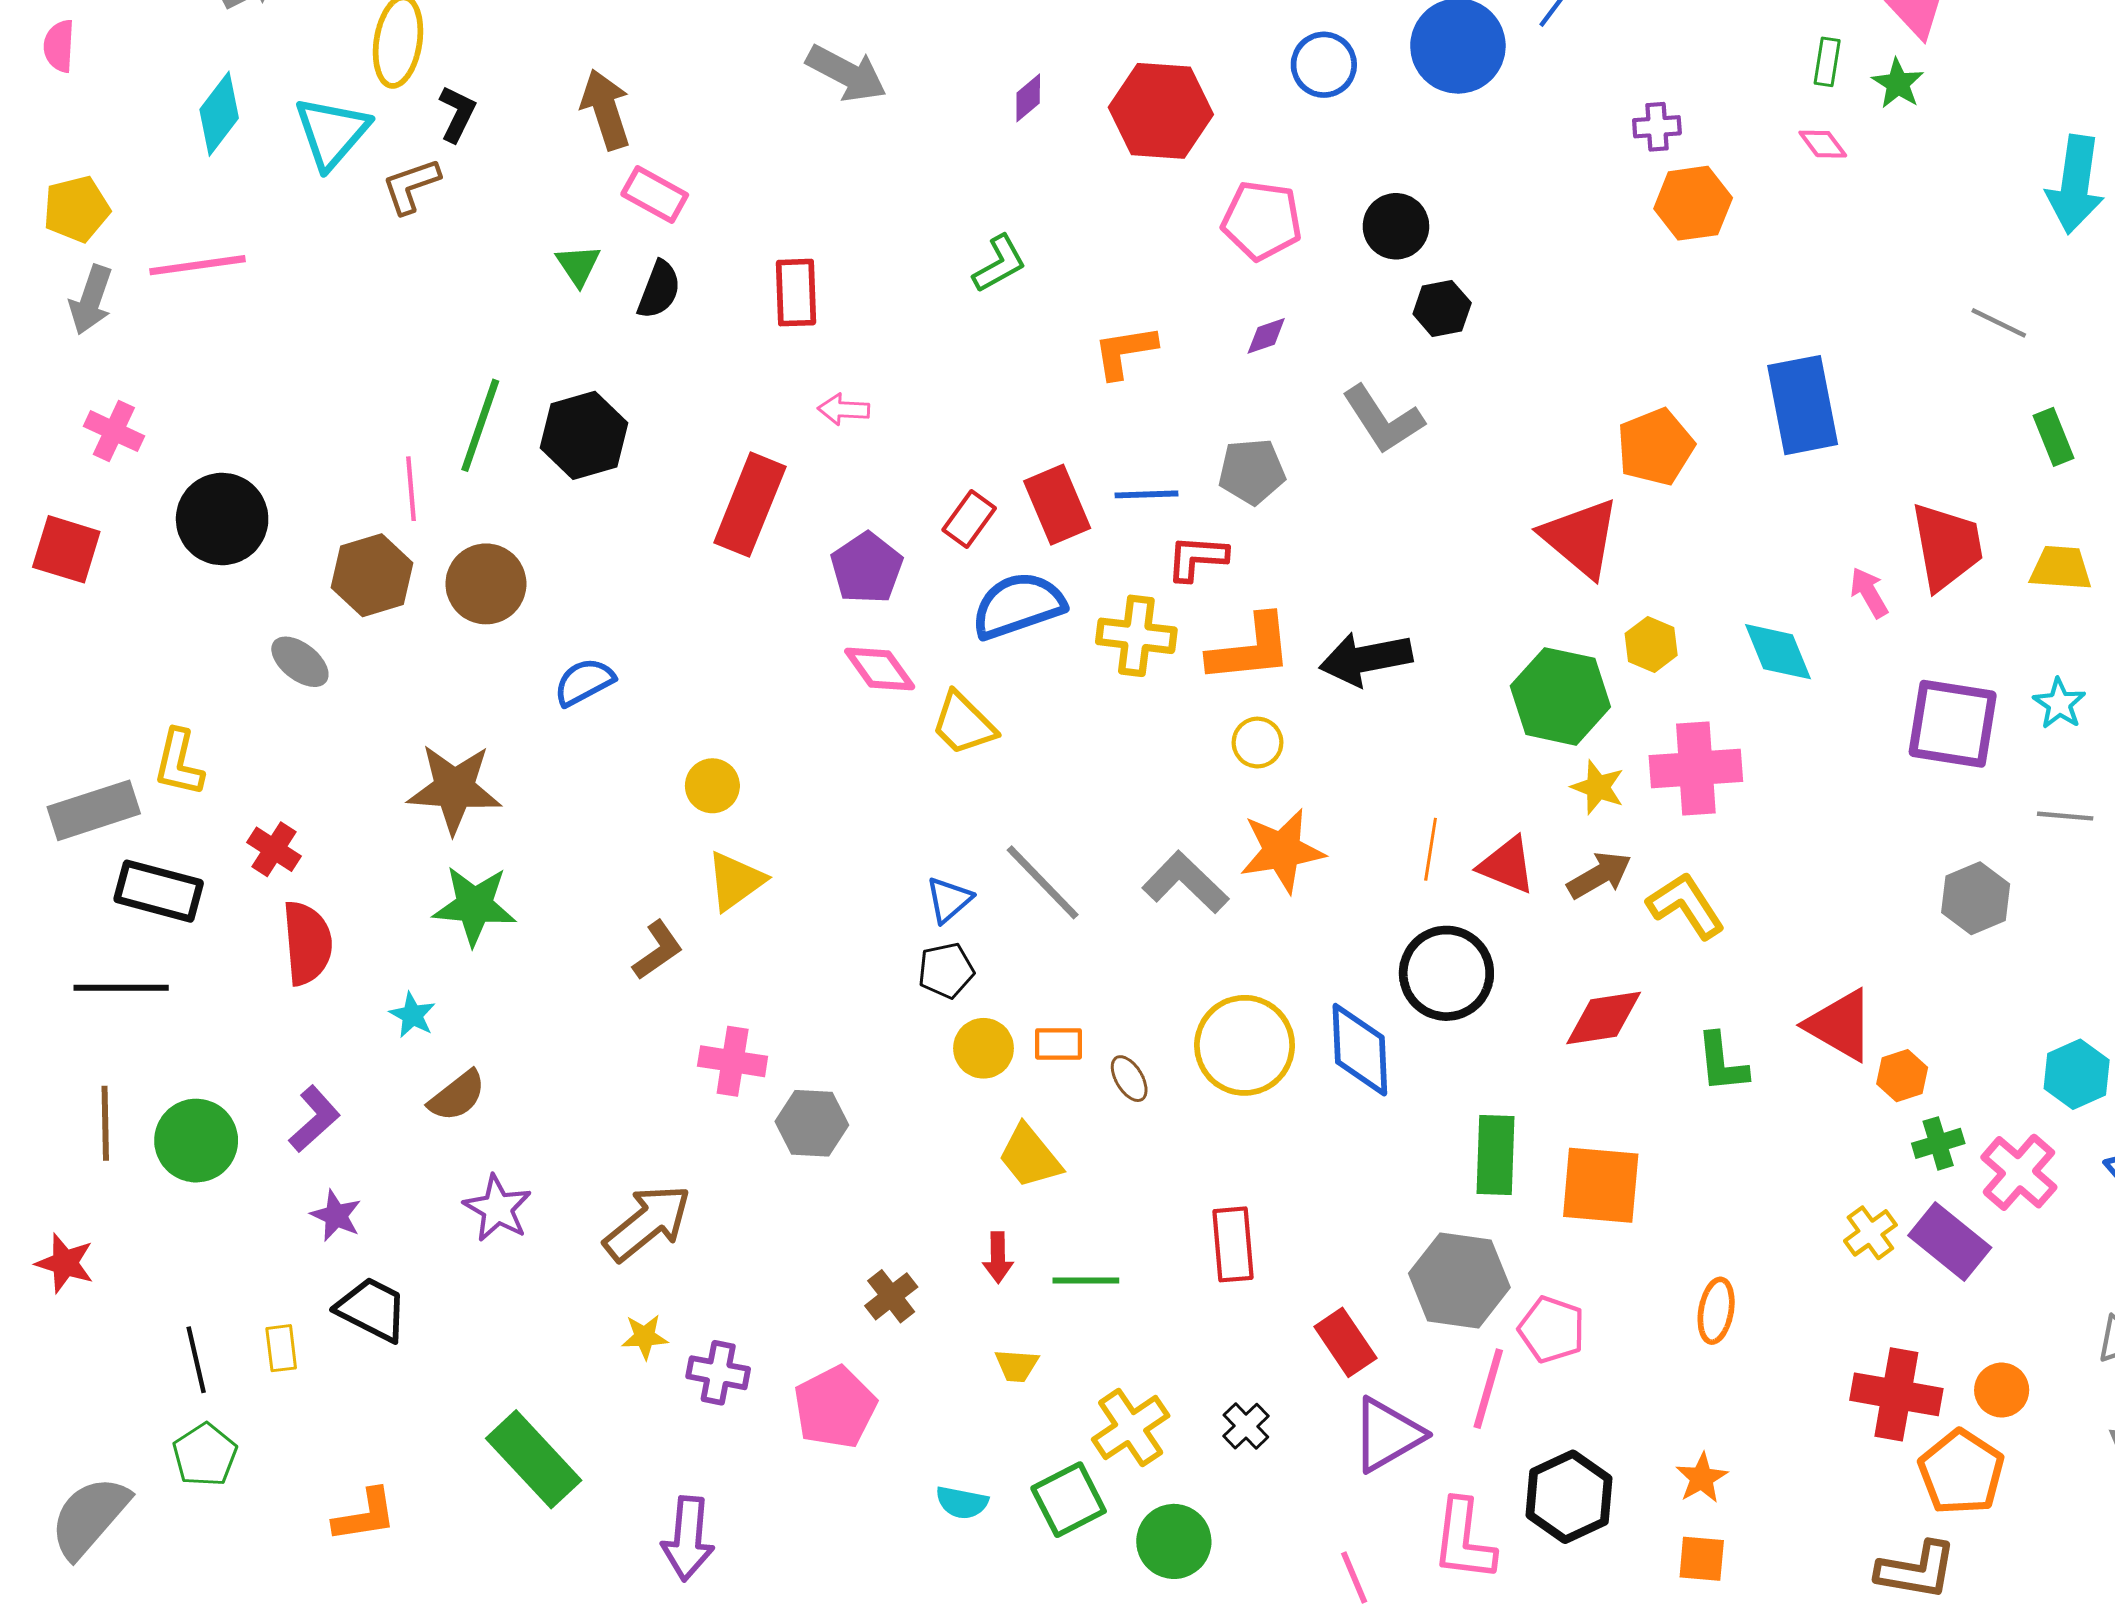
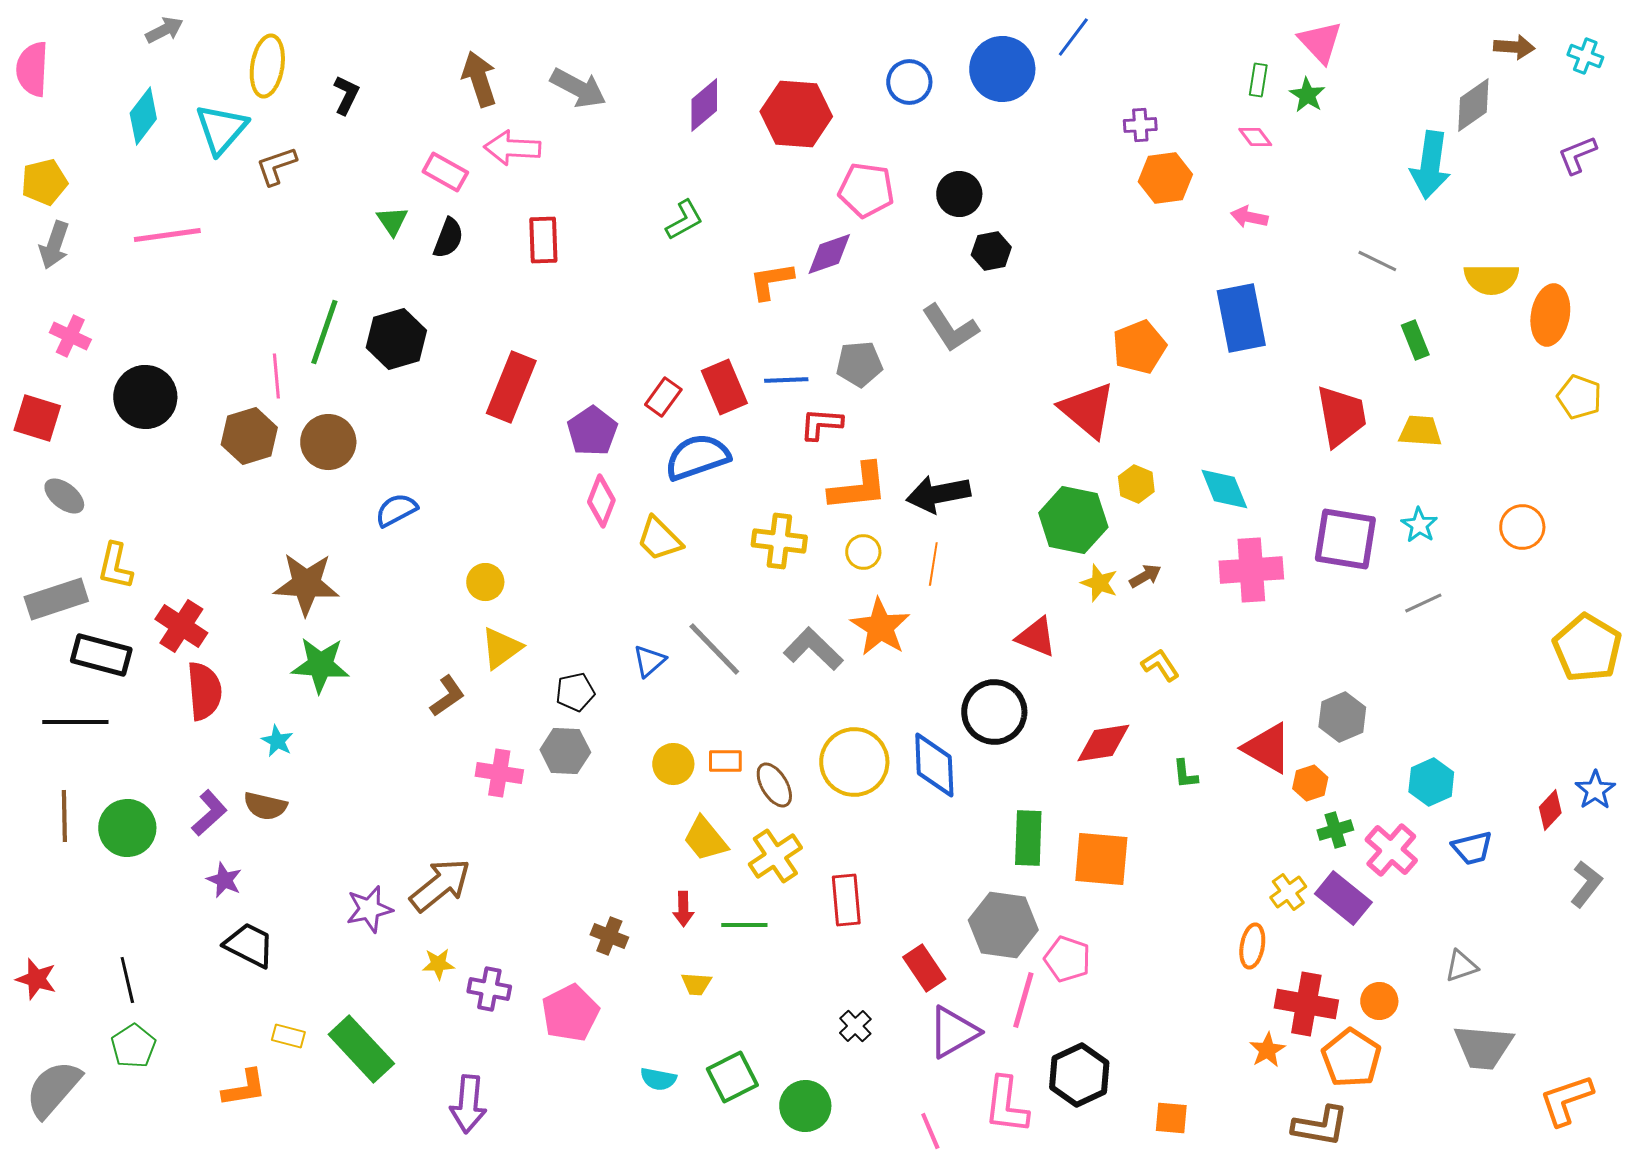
pink semicircle: (59, 46) -> (32, 69), size x1.5
purple diamond: (1028, 98) -> (704, 105), size x1.6
brown arrow: (606, 109) -> (479, 79), moved
black L-shape: (457, 114) -> (346, 95), moved
pink line: (198, 265) -> (167, 235), moved
purple diamond: (1266, 336) -> (829, 254), moved, size x1.6
pink arrow: (844, 409) -> (512, 148), moved, size x1.6
pink arrow: (1869, 593) -> (1249, 217), moved, turned -48
yellow cross: (1136, 636) -> (779, 541), moved
gray ellipse: (300, 662) -> (64, 496), moved
pink diamond: (880, 669) -> (601, 501), turned 57
pink cross: (1696, 768) -> (1251, 570), moved
gray line: (2065, 816) -> (1423, 603), turned -30
red cross: (274, 849) -> (181, 626), size x1.4
orange line: (1431, 849) -> (933, 564), moved
orange star: (1282, 851) -> (880, 627), turned -30
brown arrow: (1599, 875) -> (1145, 576), moved, size x0.7
gray hexagon: (1976, 898) -> (1342, 717), moved
yellow L-shape: (1686, 905) -> (1160, 665), size x0.7
black pentagon: (946, 970) -> (575, 692), moved
green L-shape: (1722, 1063) -> (1185, 774), size x0.7
brown ellipse: (1129, 1079) -> (774, 785), size x1.4
brown semicircle: (457, 1096) -> (265, 806), moved, turned 51
gray hexagon: (812, 1123) -> (565, 751), moved
purple star: (498, 1208) -> (369, 909), moved, turned 30
red star: (65, 1263) -> (36, 979), moved
brown cross: (891, 1296) -> (609, 936), turned -30
orange ellipse: (1716, 1311) -> (1252, 946), moved
yellow rectangle: (281, 1348) -> (288, 1036), moved, turned -68
yellow cross: (1131, 1428) -> (775, 856), moved
orange star: (1702, 1478) -> (1267, 1050), moved

